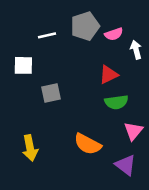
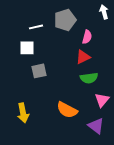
pink semicircle: (114, 34) -> (87, 37), moved, turned -56
white arrow: (136, 50) -> (104, 12), moved
white square: (23, 65) -> (27, 48), moved

